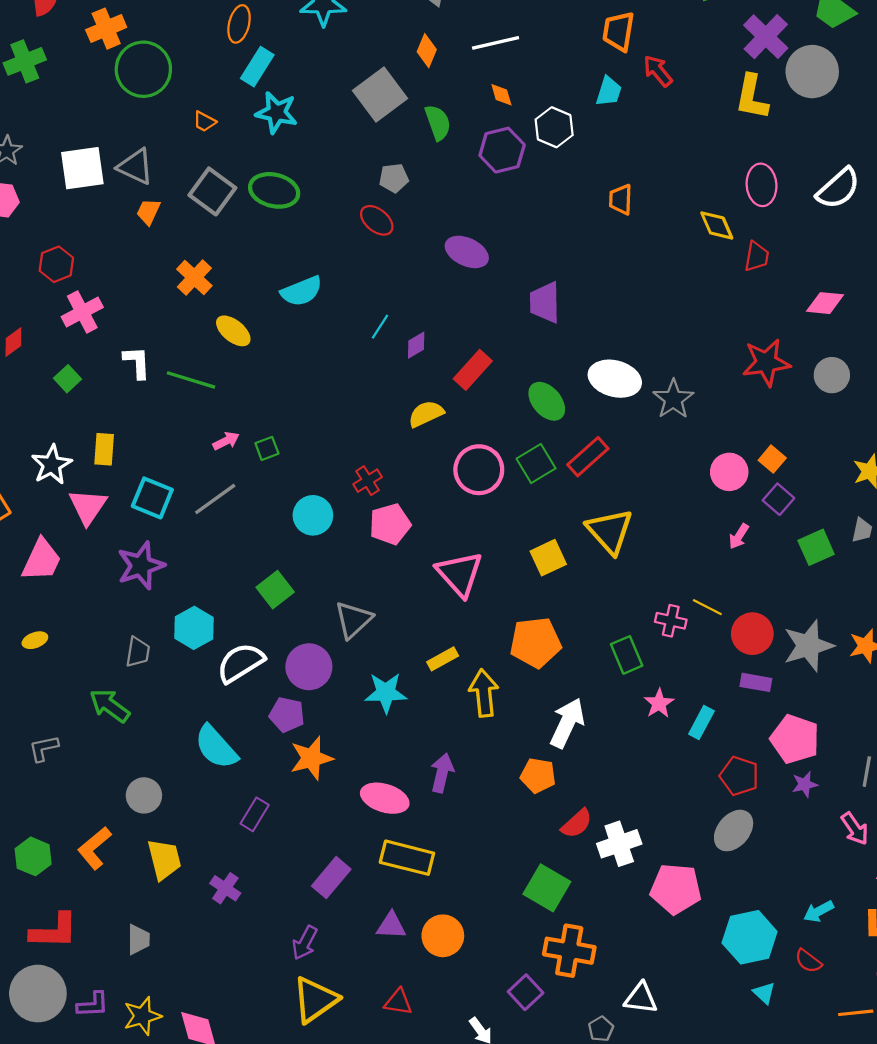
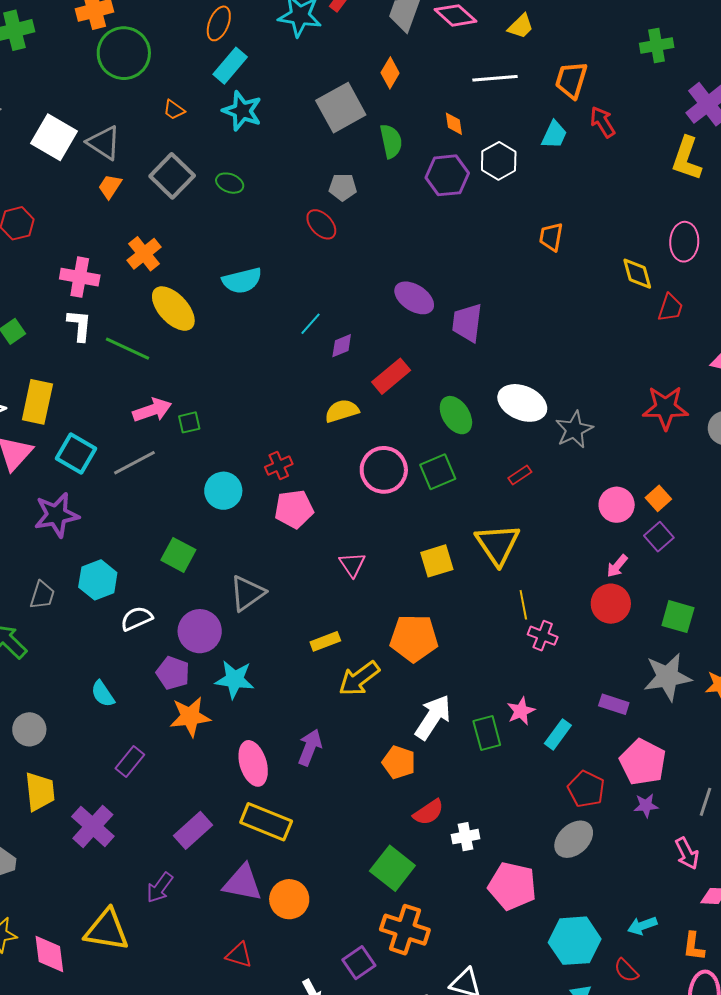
white line: (496, 43) -> (495, 78), moved
white square: (82, 168) -> (54, 137), turned 30
green ellipse: (274, 190) -> (230, 183), size x0.6
purple ellipse: (467, 252) -> (414, 298), moved
pink cross: (82, 312) -> (80, 277), moved, turned 30
yellow ellipse: (233, 331) -> (173, 309), size x1.4
pink arrow: (226, 441) -> (152, 410), size x1.5
yellow rectangle: (104, 449) -> (37, 402), size x1.4
red rectangle: (588, 457) -> (520, 475), moved, size x0.6
green square: (816, 547) -> (678, 617), moved, turned 32
pink triangle: (460, 574) -> (352, 564), size x0.6
green square: (275, 590) -> (178, 555), turned -32
yellow line: (707, 607) -> (523, 605), moved, turned 44
red circle: (752, 634) -> (611, 604), moved
green rectangle: (627, 655) -> (487, 733), moved
white semicircle: (241, 663) -> (137, 618), size x0.7
cyan star: (386, 693) -> (235, 679), moved
yellow arrow: (484, 693) -> (359, 679), turned -129
cyan semicircle: (216, 747) -> (103, 694), size x0.6
pink ellipse: (385, 798) -> (253, 763), turned 48
white cross: (619, 844) -> (465, 837), size x0.7
purple cross: (225, 888) -> (93, 826), size x1.5
purple triangle: (391, 926) -> (242, 883), size x1.4
yellow triangle: (315, 1000) -> (107, 930), moved, turned 36

